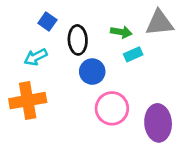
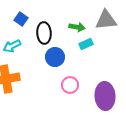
pink circle: (112, 108) -> (70, 85), size x0.7

